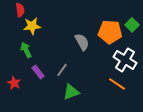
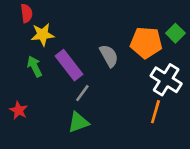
purple rectangle: (38, 72) -> (69, 65), moved, size x1.6
orange line: (117, 84) -> (155, 112), turned 72
green triangle: (71, 92) -> (78, 122), moved

